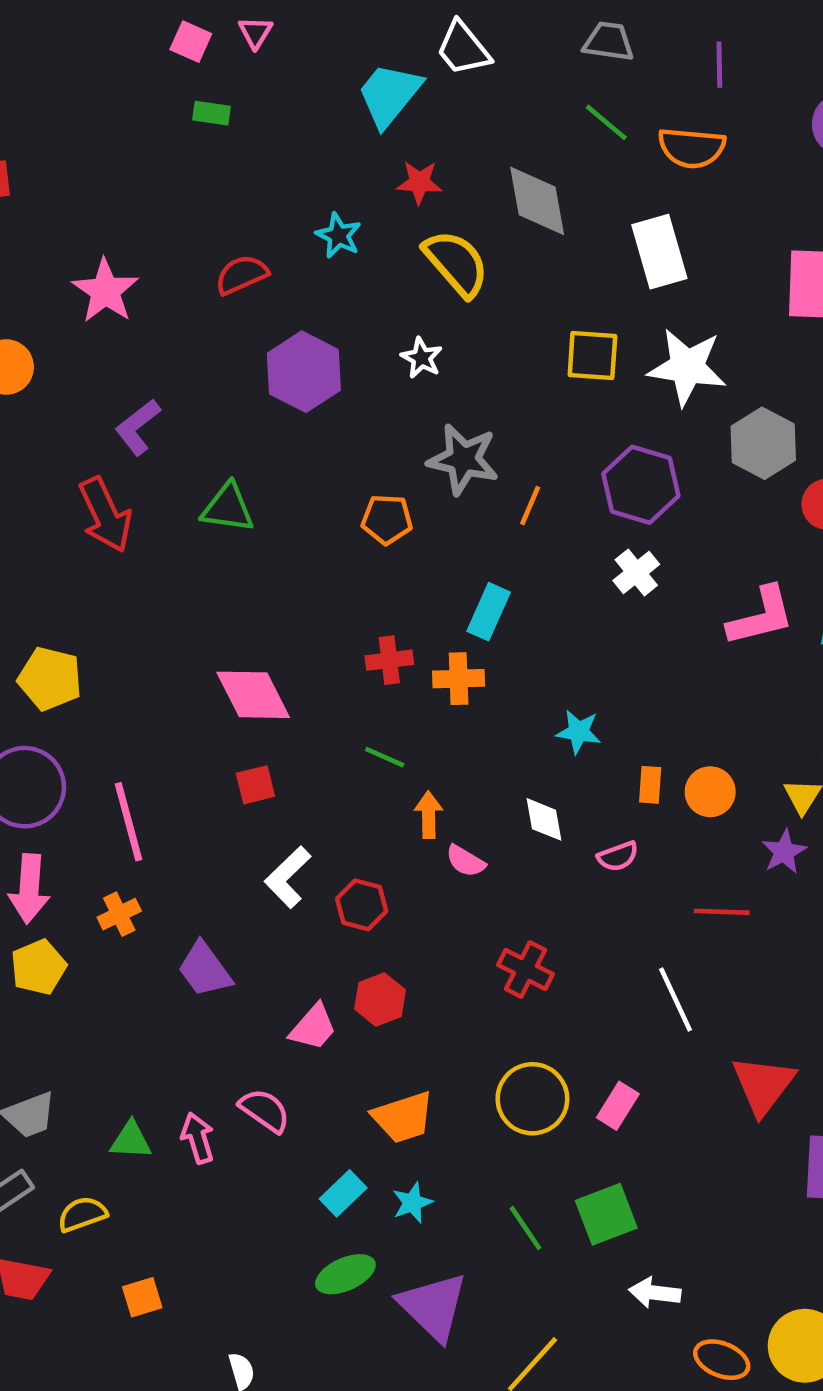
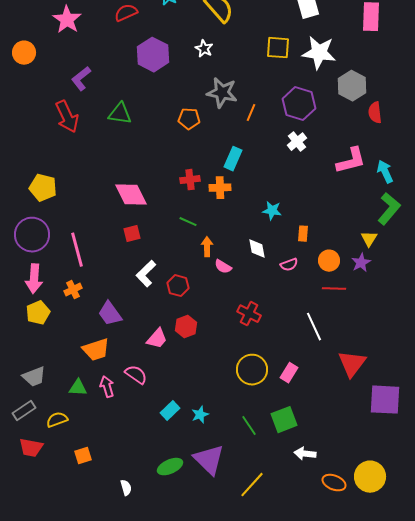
orange circle: (710, 792) -> (329, 261), moved
orange trapezoid: (403, 1117) -> (96, 350), moved
green ellipse: (345, 1274) -> (170, 467), moved

